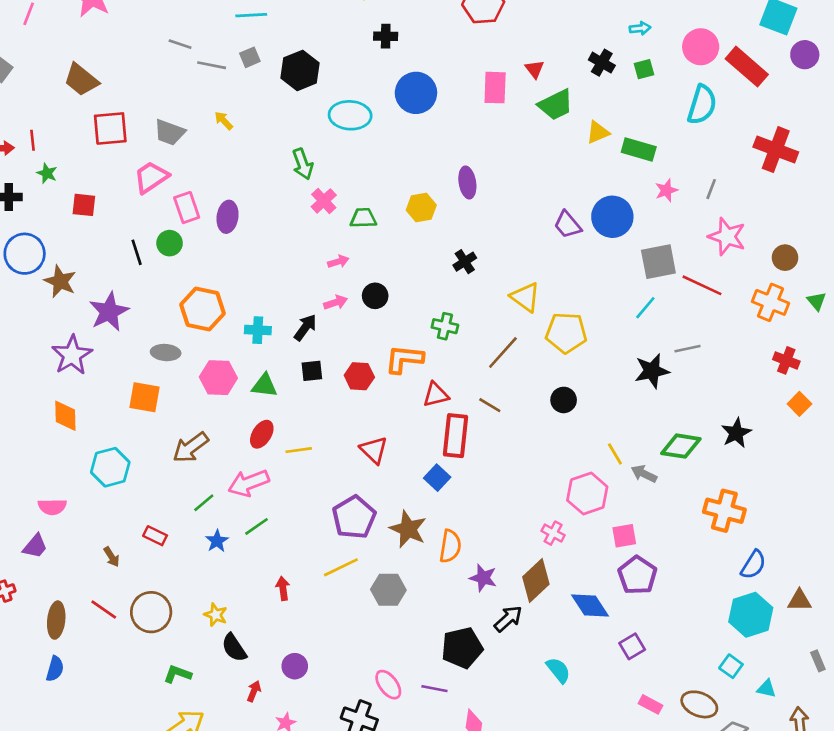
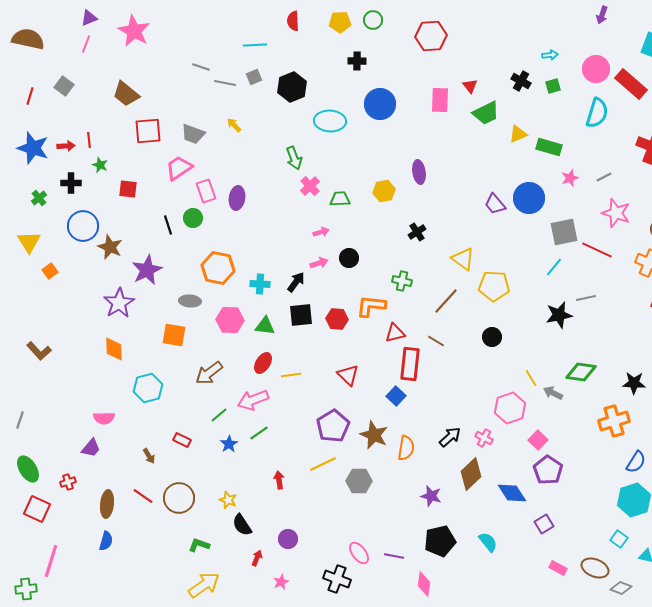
gray line: (711, 189) -> (604, 177), turned 42
black square: (312, 371) -> (301, 315), size x1.4
black star: (736, 433) -> (634, 383), moved, turned 30
orange cross: (724, 511) -> (614, 421), turned -32
pink square: (624, 536) -> (538, 440), turned -36
purple star: (483, 578) -> (431, 496), moved
black arrow: (508, 619) -> (450, 437), moved
black pentagon: (462, 648) -> (440, 541), moved

